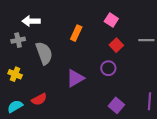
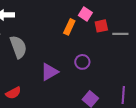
orange rectangle: (76, 33) -> (69, 27), moved
red square: (116, 45) -> (101, 26), moved, turned 32

